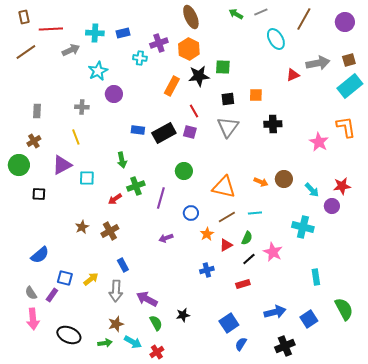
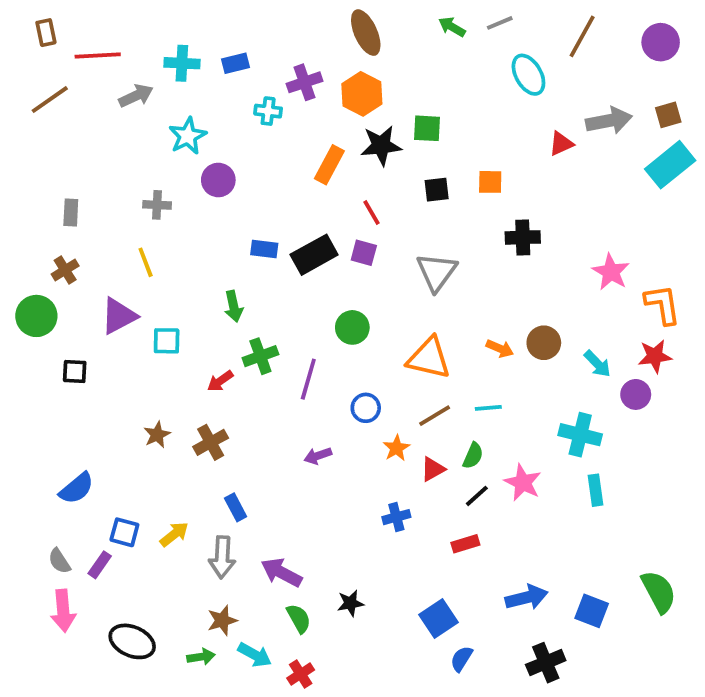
gray triangle: (228, 127) -> (437, 272), moved
orange L-shape: (346, 127) -> (663, 304), moved
cyan rectangle: (316, 277) -> (596, 490), moved
blue square: (309, 319) -> (592, 611), turned -36

